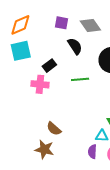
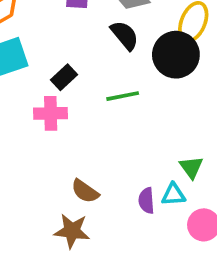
black semicircle: (75, 46) -> (125, 35), moved
purple semicircle: (92, 152) -> (146, 201), moved

